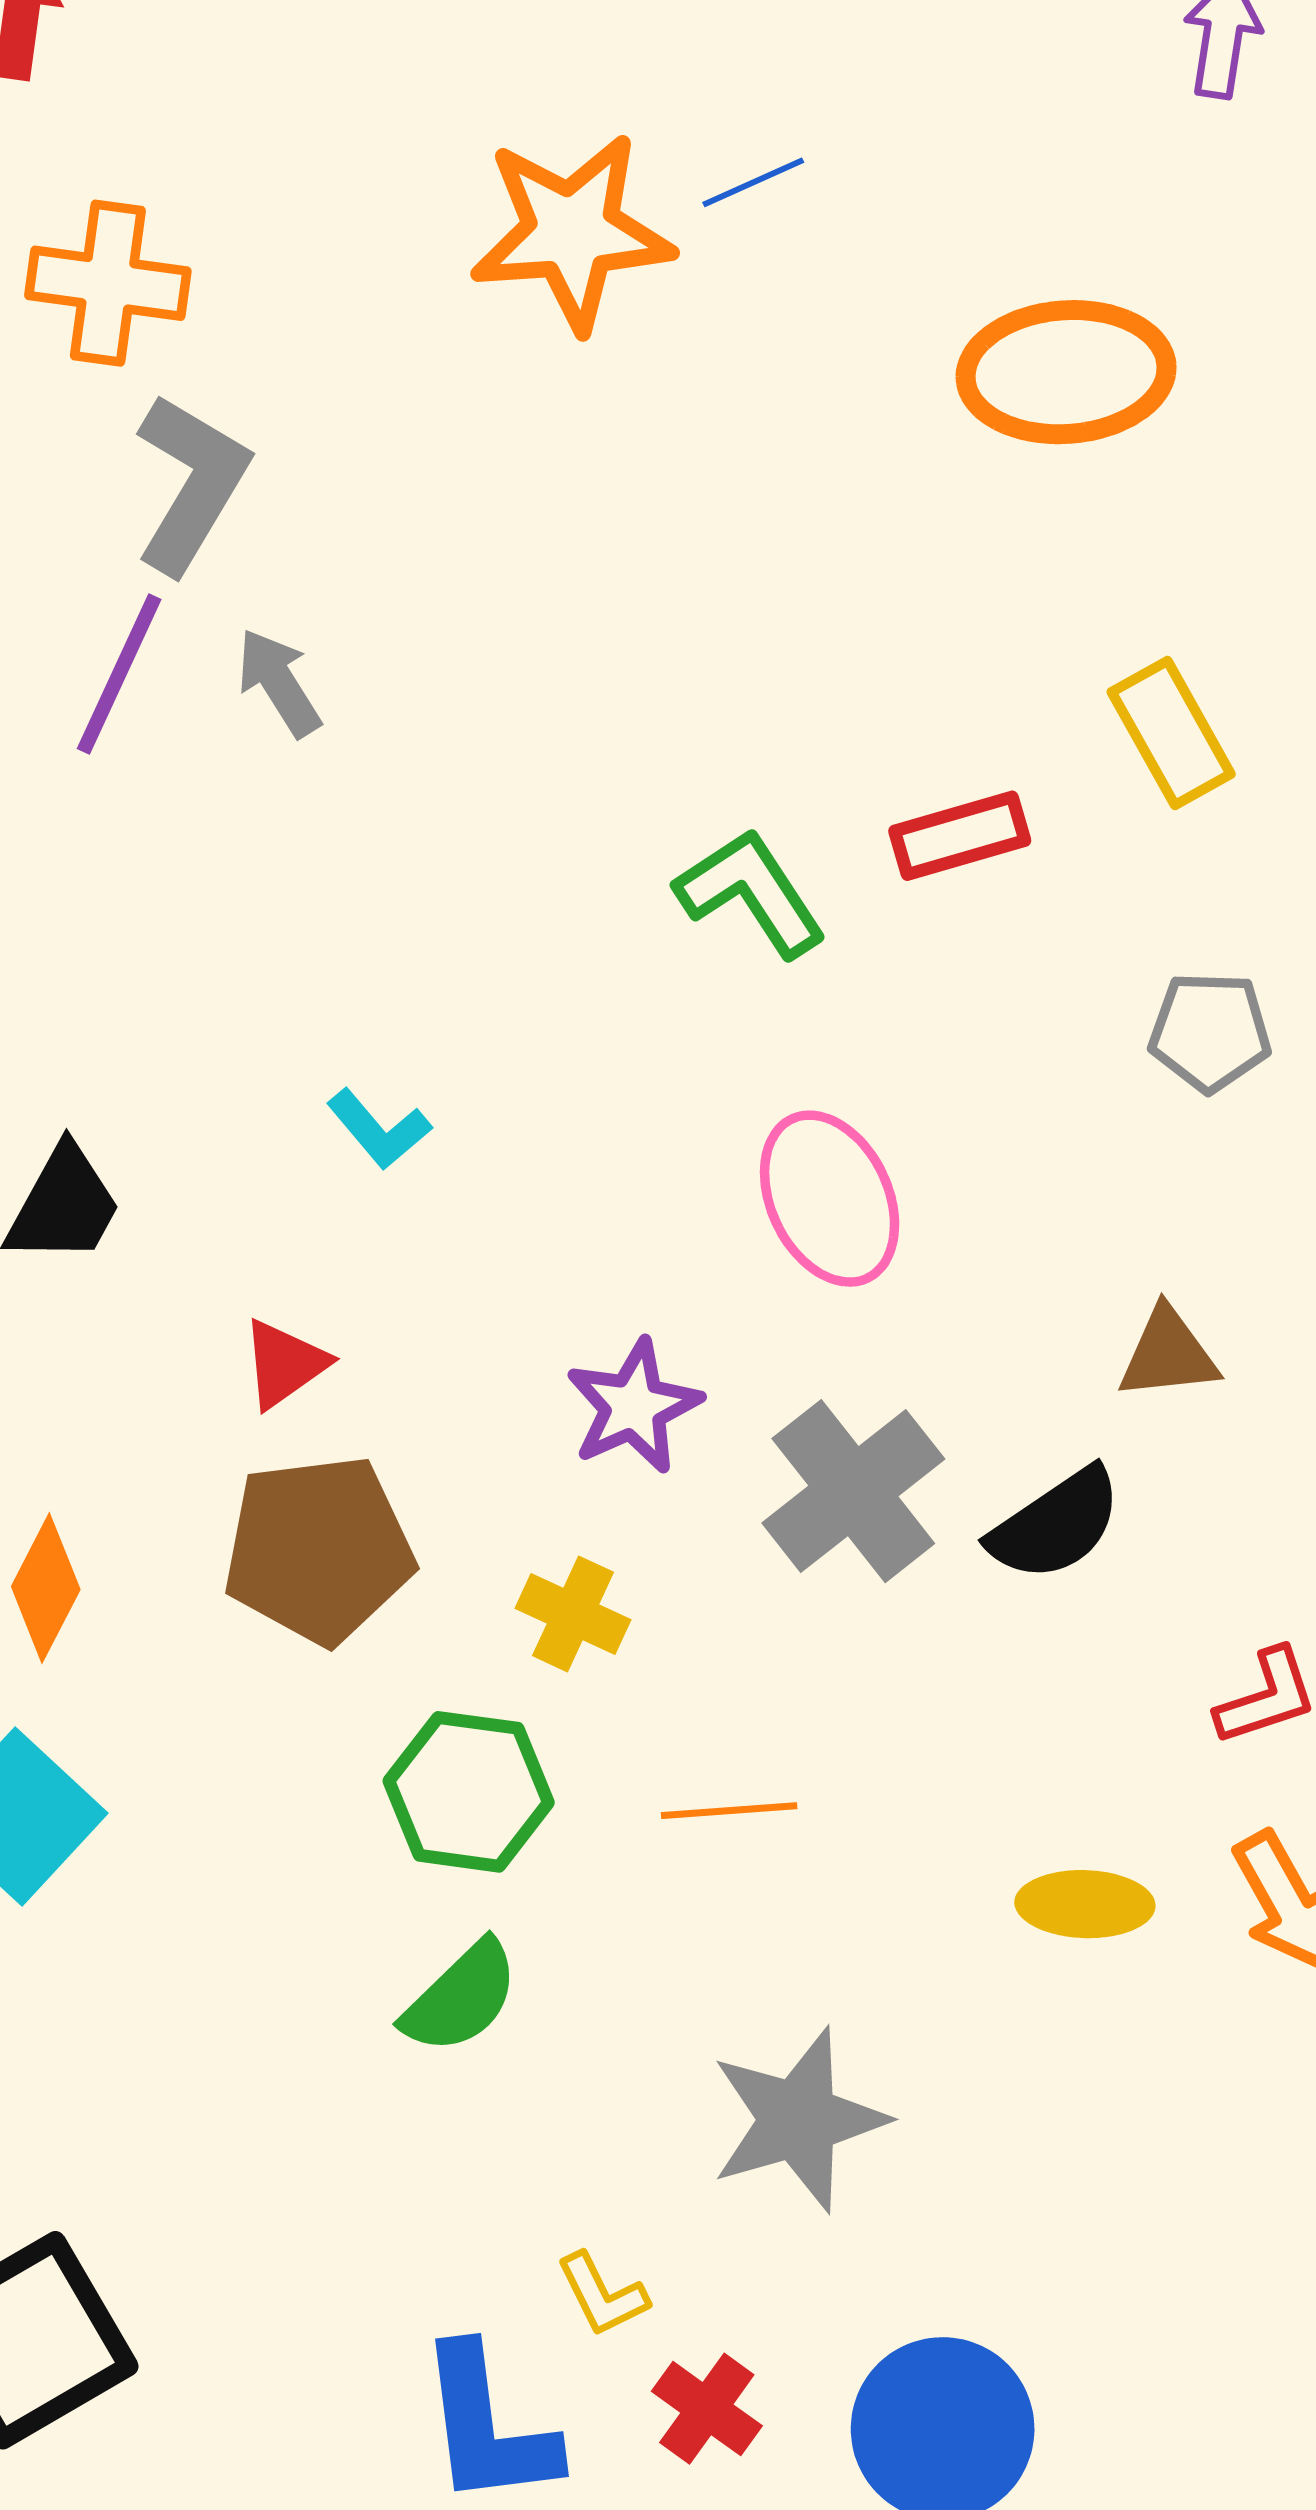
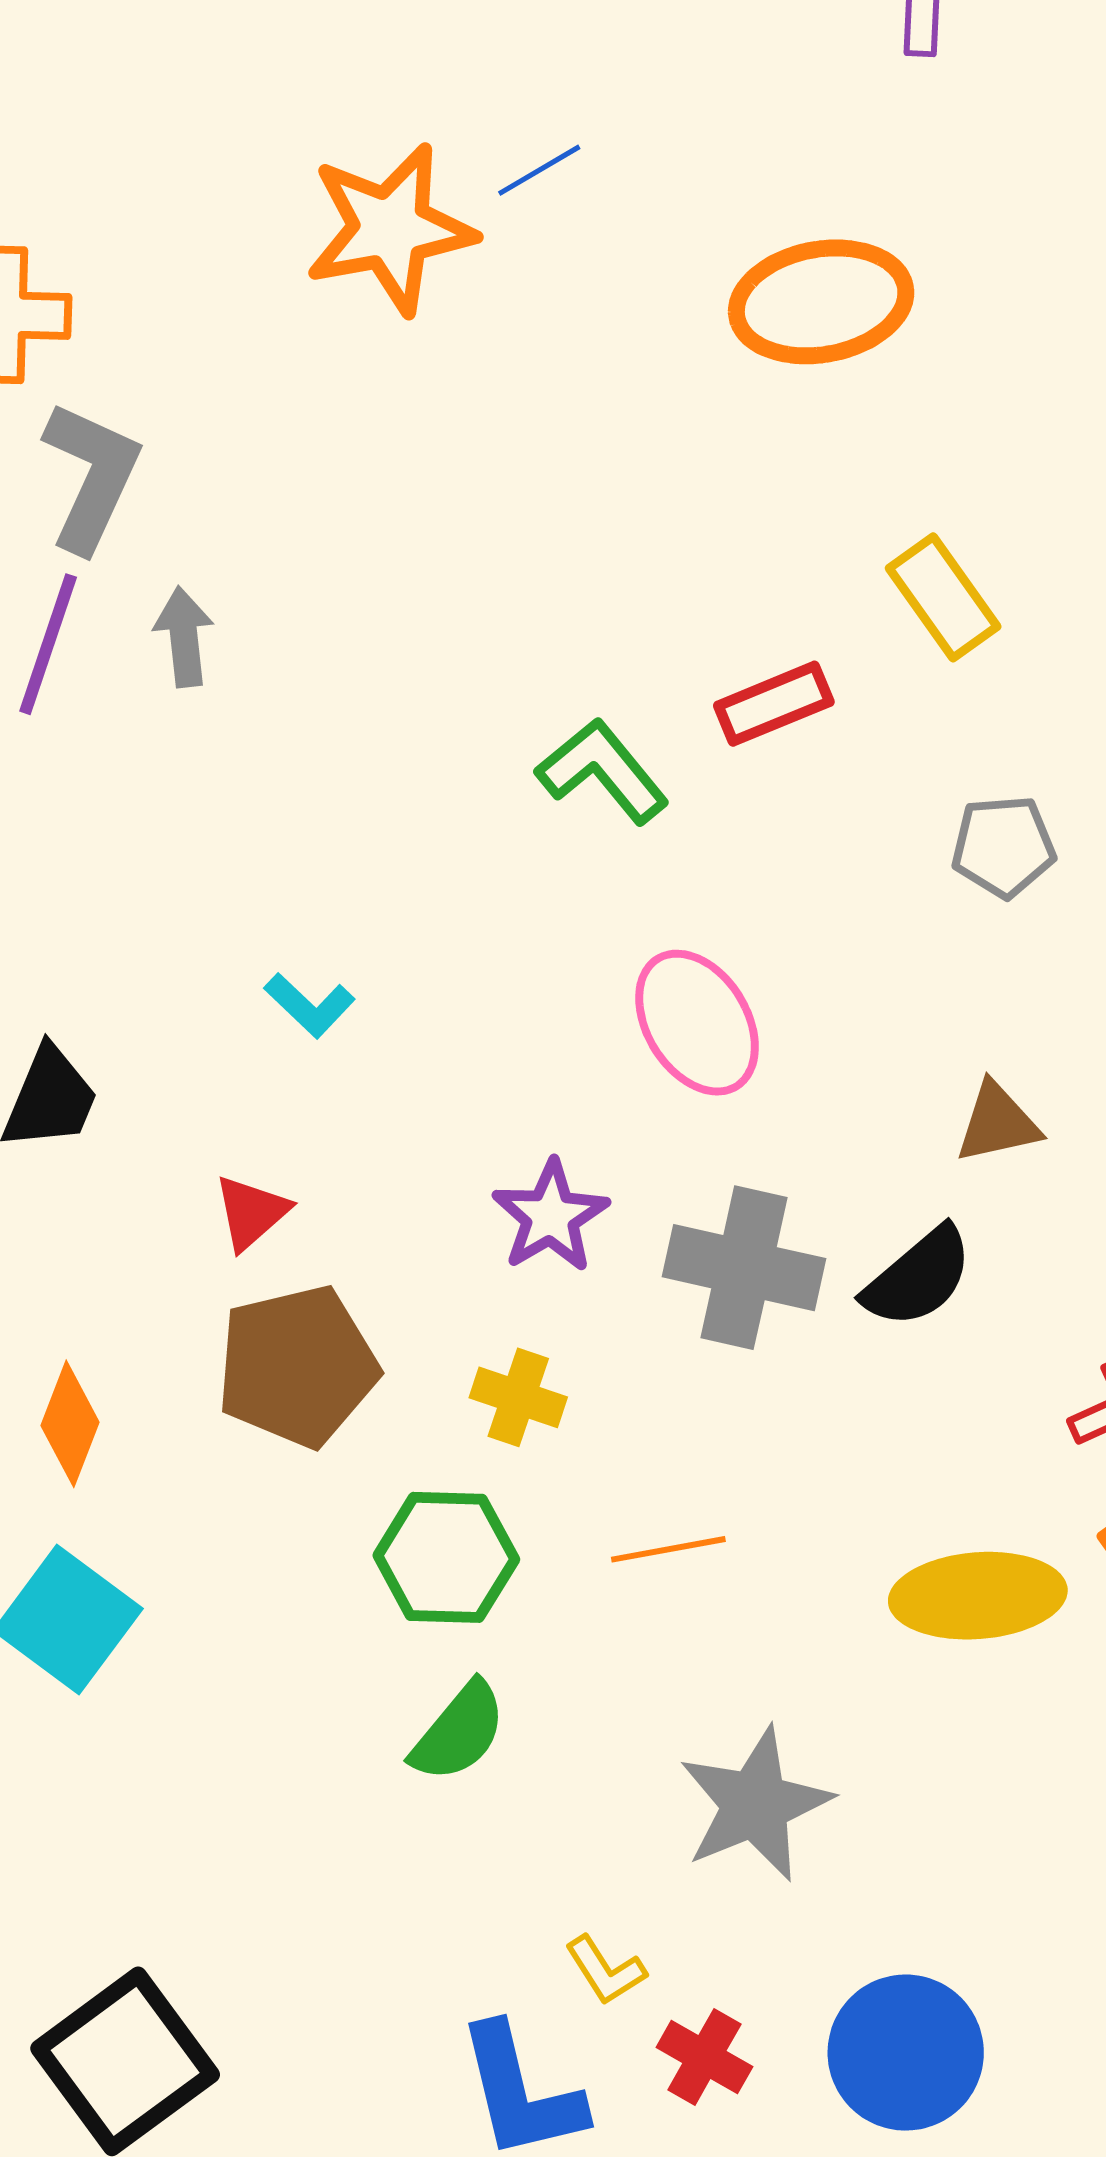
gray arrow: (279, 683) -> (184, 637), turned 32
gray cross: (853, 1491) -> (744, 1268), turned -33
yellow ellipse: (1085, 1904) -> (978, 1596), size x1.5

